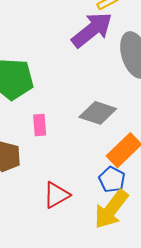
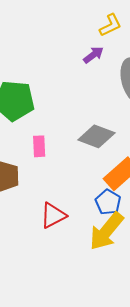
purple arrow: (92, 30) -> (93, 55), size x0.5

